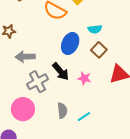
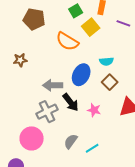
gray arrow: (25, 57) -> (53, 85), moved
gray semicircle: (62, 111) -> (71, 141), turned -140

